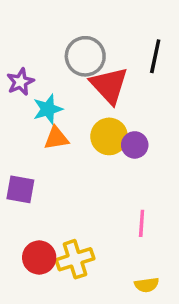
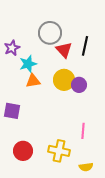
black line: (155, 56) -> (85, 46), moved
red triangle: (109, 85) -> (64, 50), size x0.7
yellow cross: (75, 259) -> (59, 151), moved, turned 30

